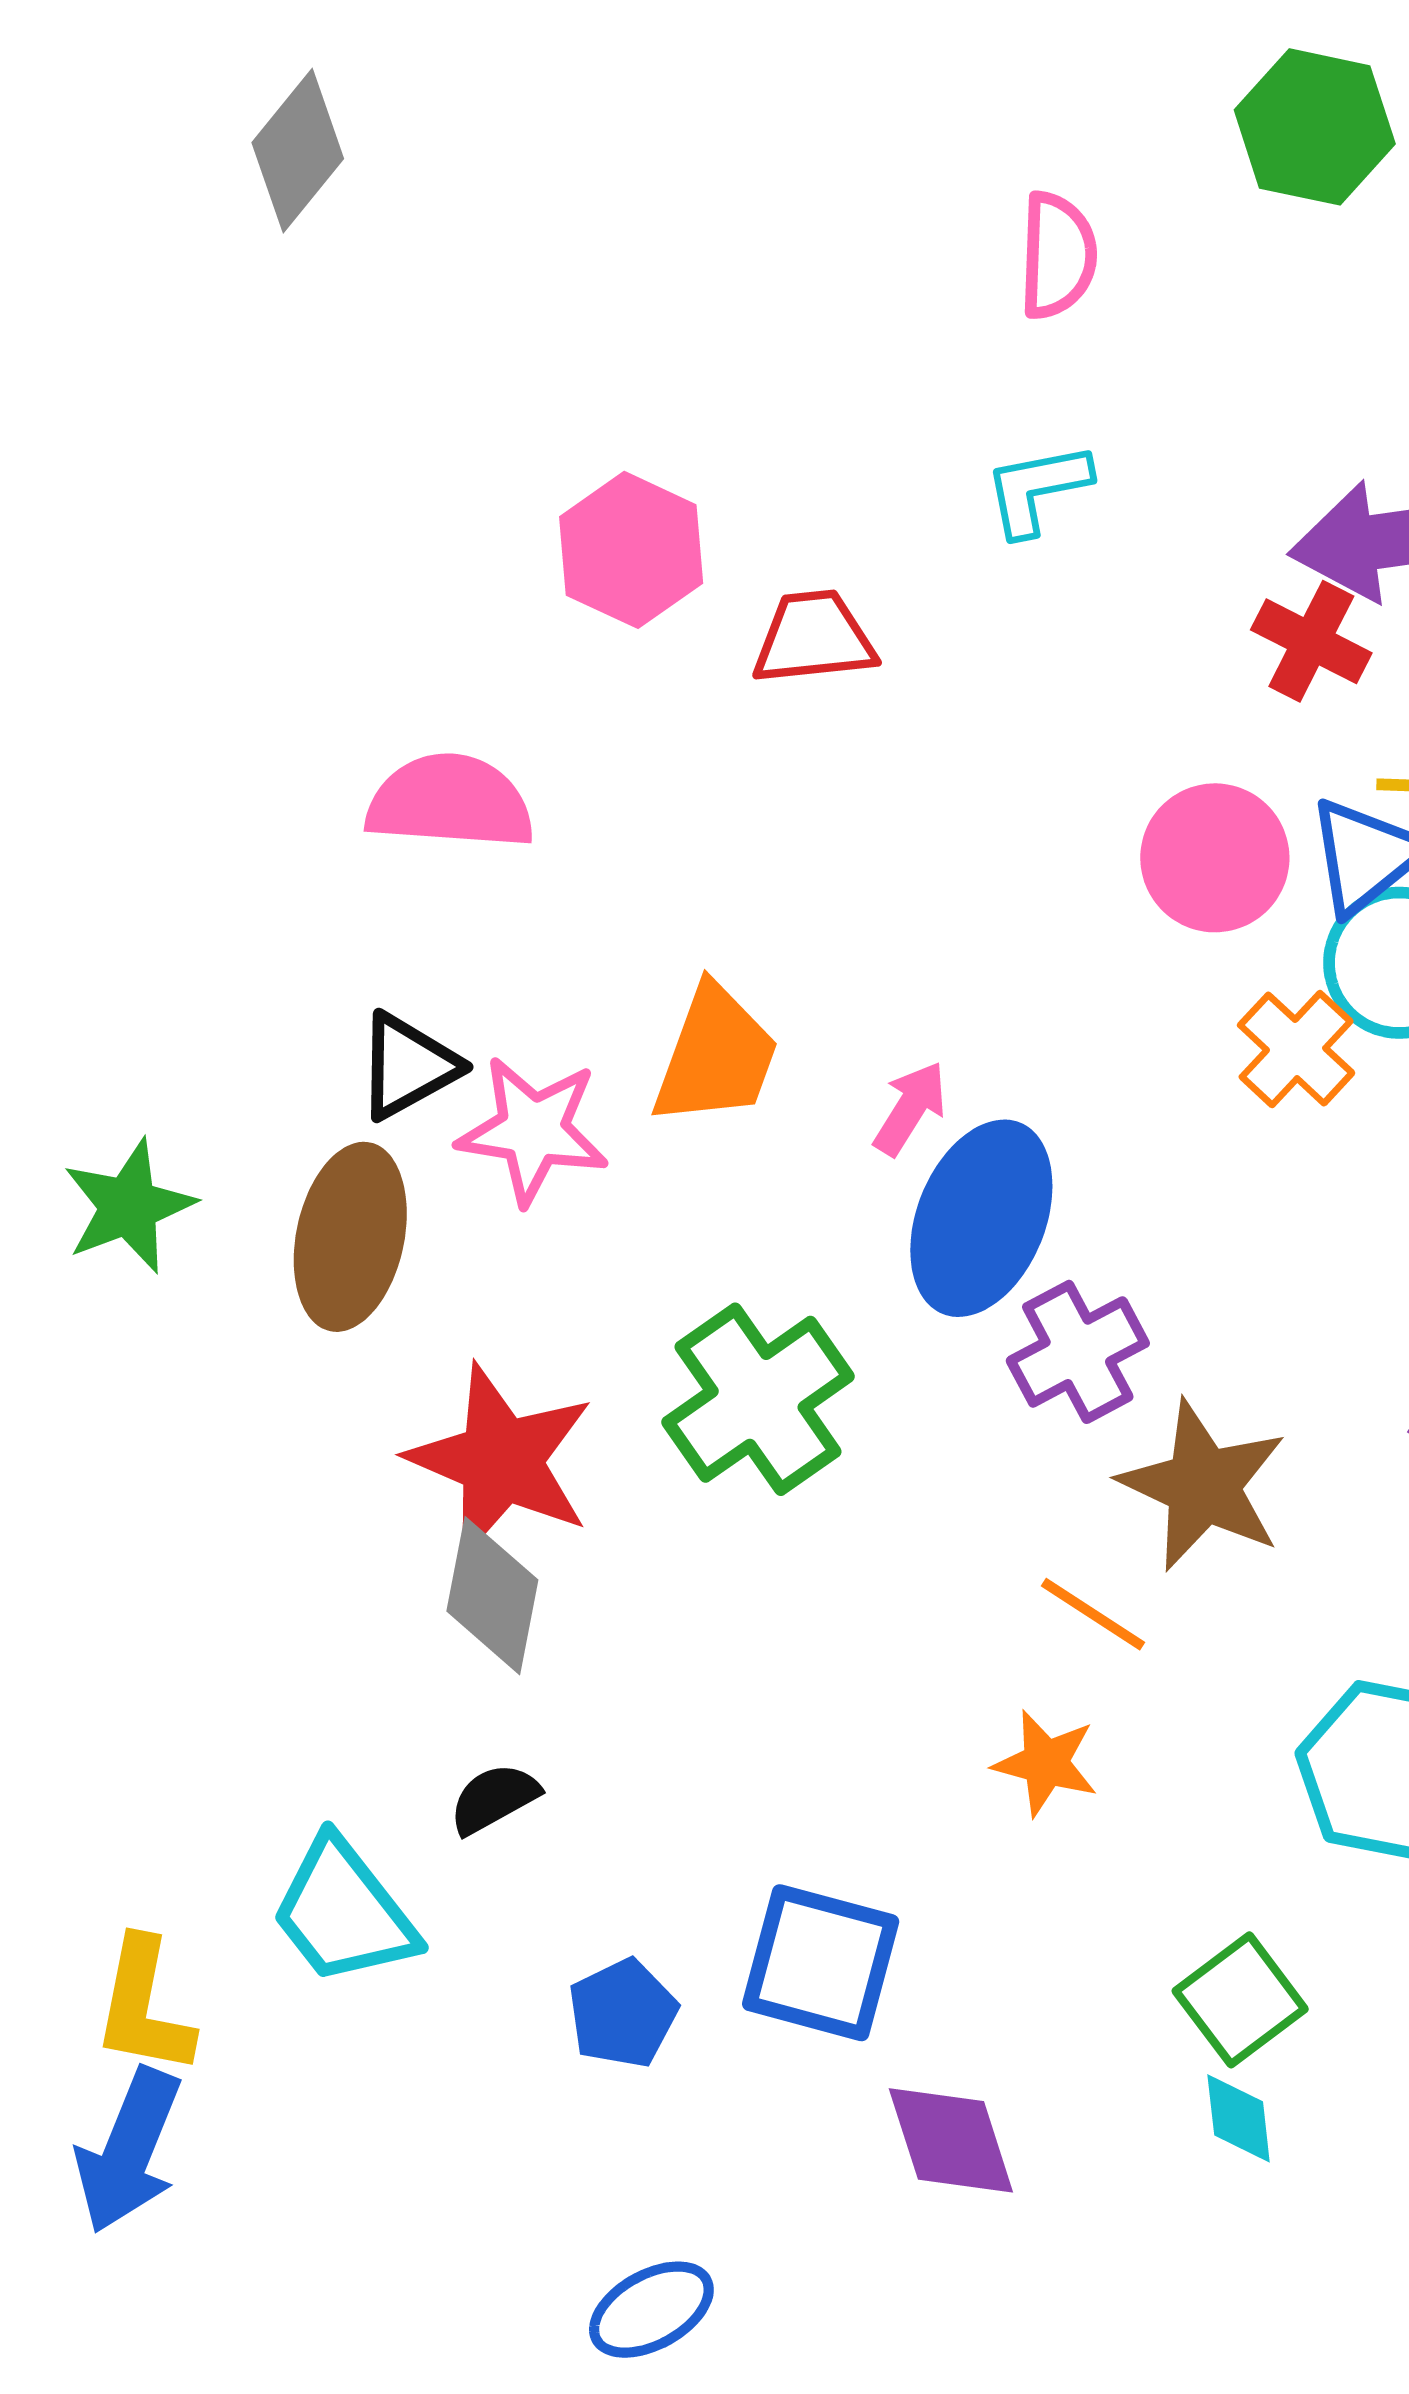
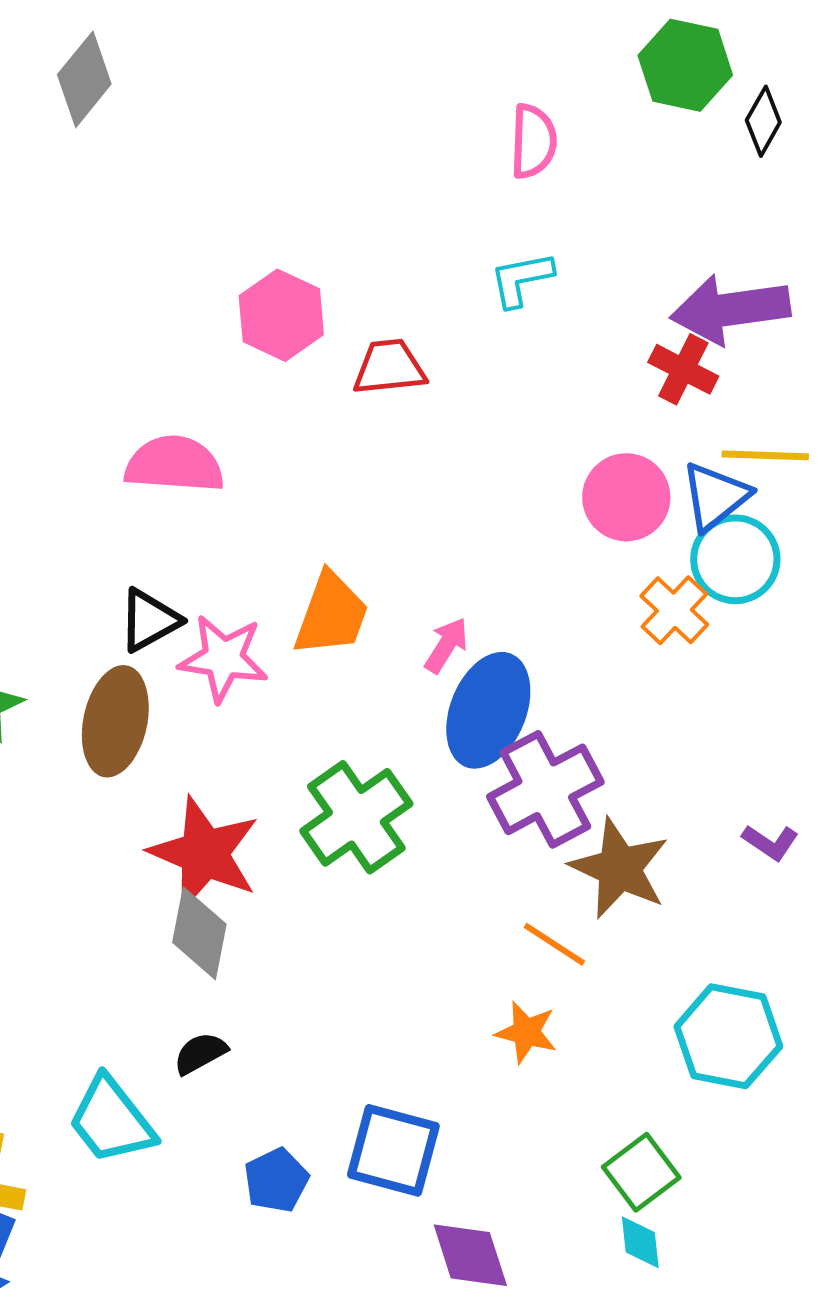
purple cross: (1078, 1352) -> (545, 789), size x1.4

